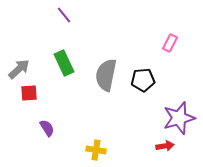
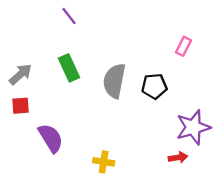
red square: (29, 93) -> (20, 106), moved
purple semicircle: (47, 128) -> (51, 138), size x1.6

